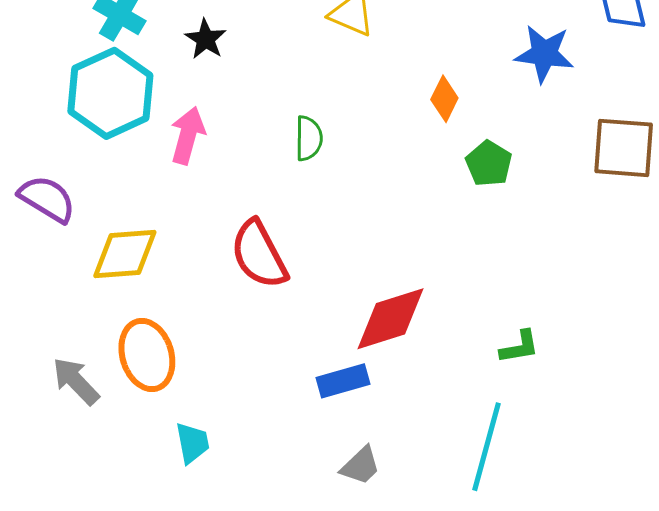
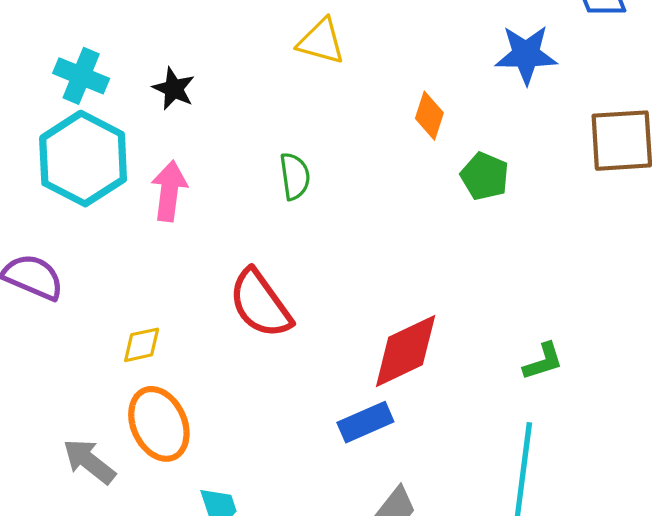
yellow diamond: (125, 254) -> (142, 345), moved, size x0.6

